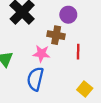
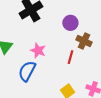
brown cross: (56, 35) -> (84, 41), moved

